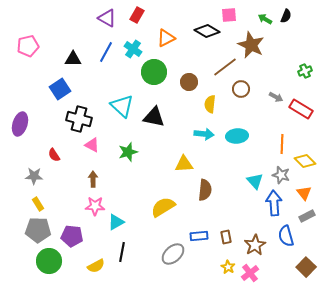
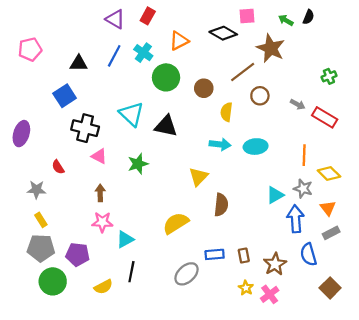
yellow triangle: (184, 164) -> (198, 177), turned -42
cyan triangle: (255, 181) -> (275, 195), turned 42

